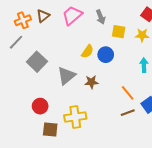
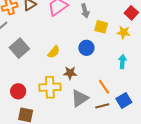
yellow semicircle: (87, 51) -> (54, 52), moved
gray triangle: (66, 76) -> (80, 98), moved
yellow cross: (75, 117) -> (50, 87), moved

